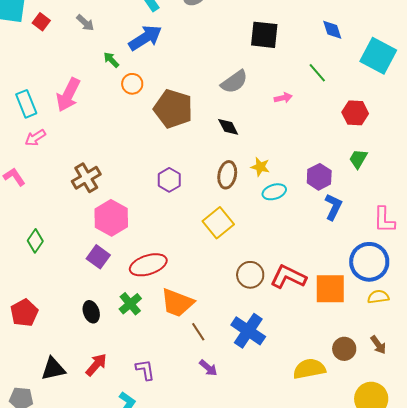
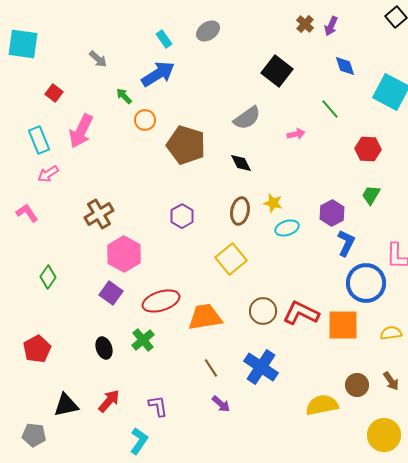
red square: (41, 22) -> (54, 93), moved
black square: (264, 35) -> (277, 71), turned 32
blue circle: (369, 262) -> (366, 283), moved
orange trapezoid: (177, 303) -> (205, 317), moved, turned 150

